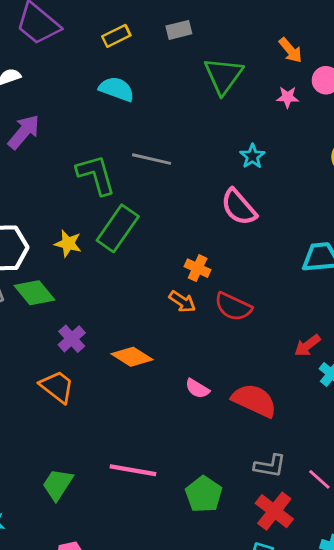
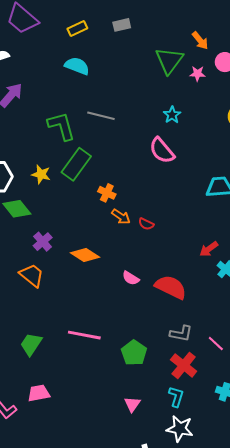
green triangle: (223, 76) -> (169, 61), moved
orange cross: (198, 268) -> (107, 193), moved
red semicircle: (233, 307) -> (146, 224), moved, size x0.6

